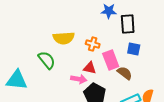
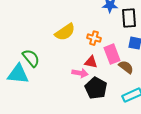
yellow semicircle: (64, 38) -> (65, 32), turned -30
green semicircle: (47, 60) -> (31, 58), moved

